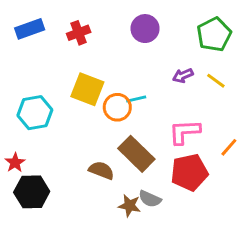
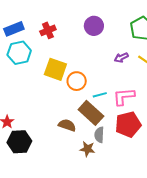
cyan line: (136, 99) -> (100, 95), moved
cyan hexagon: (35, 113) -> (19, 53), moved
gray semicircle: (150, 199) -> (99, 135), moved, turned 70

